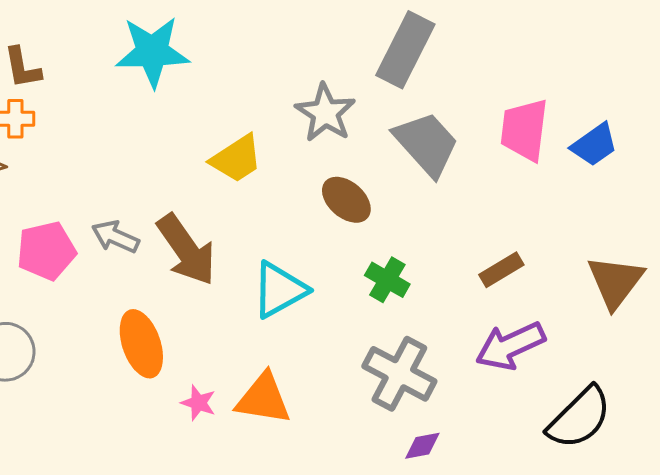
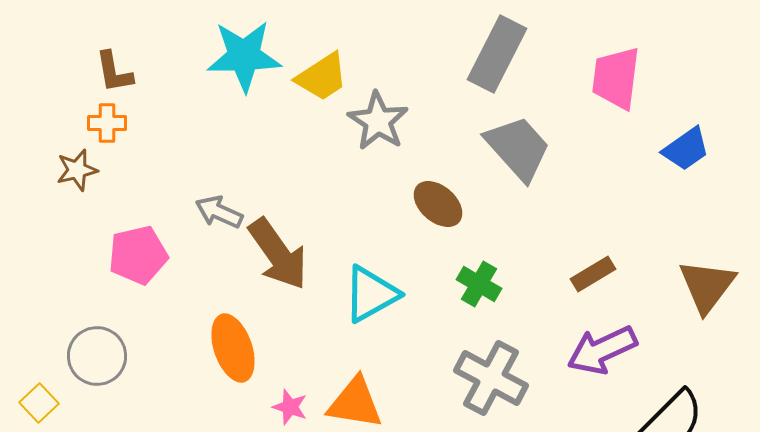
gray star: (325, 113) -> (378, 121), moved
pink trapezoid: (524, 130) -> (616, 78), moved
yellow trapezoid: (236, 159) -> (322, 77), moved
gray arrow: (115, 237) -> (219, 212), moved

